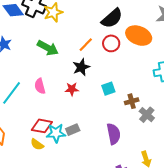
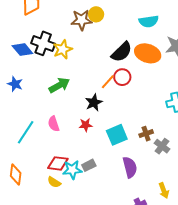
orange ellipse: (139, 36) -> (148, 53), moved
orange line: (86, 45) -> (108, 82), moved
green arrow: (48, 48) -> (59, 85), turned -55
cyan square: (108, 89) -> (117, 135), moved, size x1.5

